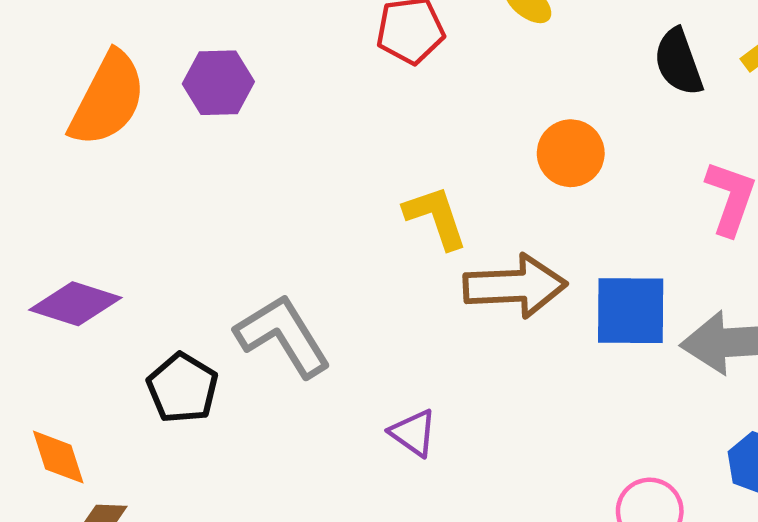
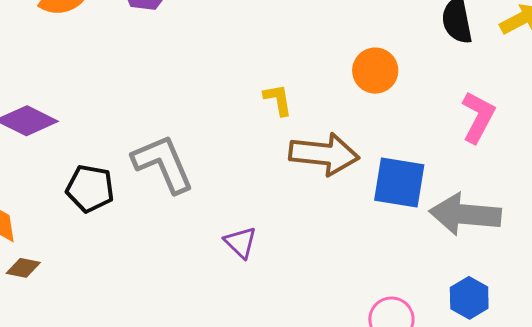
yellow L-shape: (436, 217) -> (278, 100), size x0.7
black pentagon: (182, 388) -> (90, 188), turned -30

